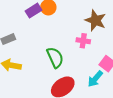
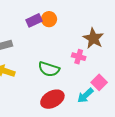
green semicircle: (55, 57) -> (49, 69), turned 125

